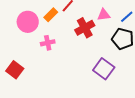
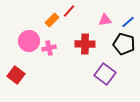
pink circle: (28, 22) -> (29, 41), moved
red cross: (85, 28) -> (85, 44), moved, turned 30

